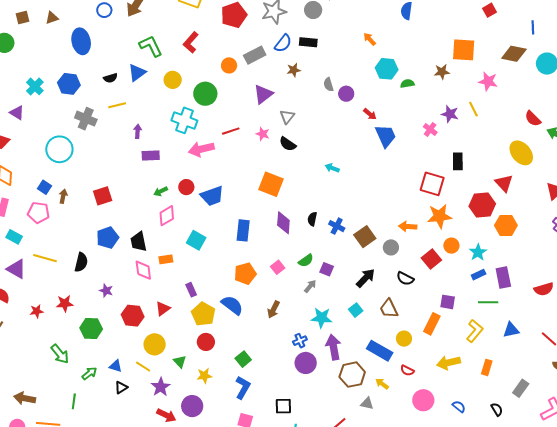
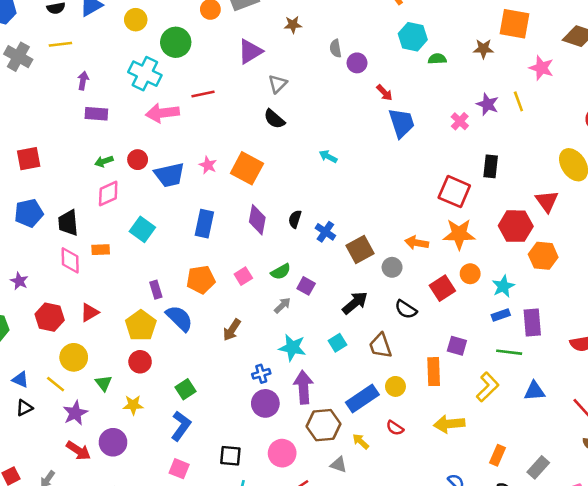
pink star: (263, 134) -> (208, 165), moved
purple rectangle: (191, 290) -> (156, 290), moved
orange rectangle: (432, 324) -> (434, 372), turned -35
blue rectangle: (380, 351) -> (362, 398), turned -70
orange rectangle: (487, 367) -> (497, 455), moved
pink circle: (423, 400) -> (282, 453), moved

